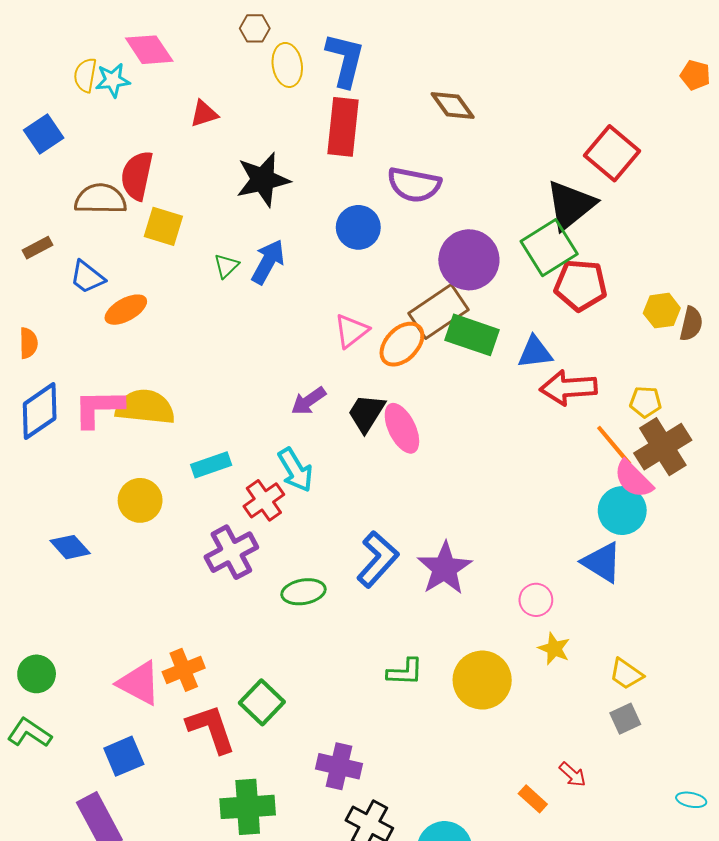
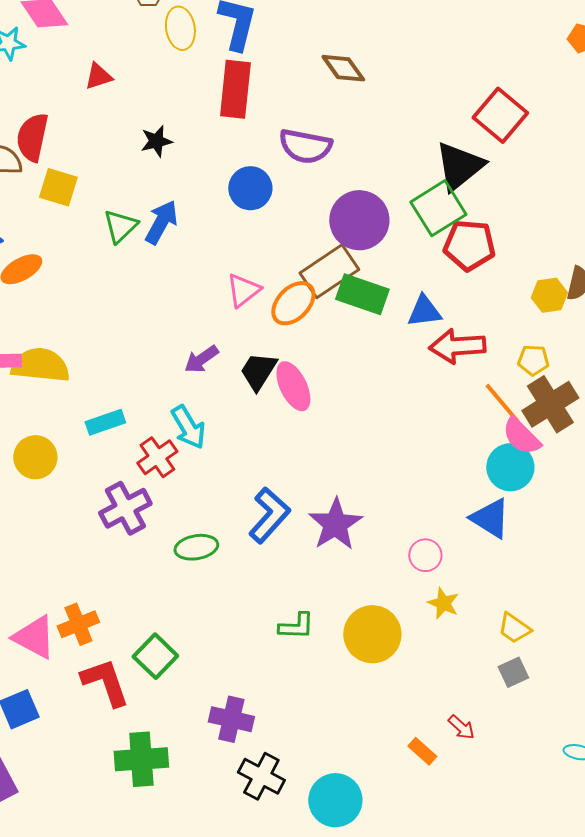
black star: (263, 180) -> (156, 141), size x0.6
green triangle: (226, 266) -> (120, 226), size x1.4
yellow hexagon: (662, 311) -> (549, 295), moved

